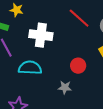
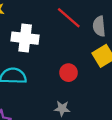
gray star: (65, 87) -> (62, 108), moved

